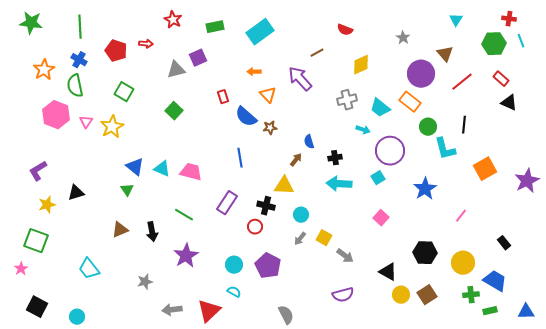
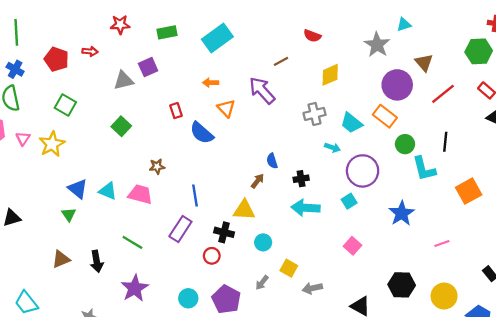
red star: (173, 20) -> (120, 25), turned -30
cyan triangle: (456, 20) -> (404, 25), moved, turned 40
gray star: (403, 38) -> (377, 45), size x1.6
brown star: (270, 128) -> (157, 166), moved
blue line: (240, 158) -> (195, 195), moved
pink line: (461, 216) -> (442, 244), turned 32
gray arrow: (300, 239) -> (262, 283), moved
gray arrow: (345, 256) -> (312, 288), turned 132

